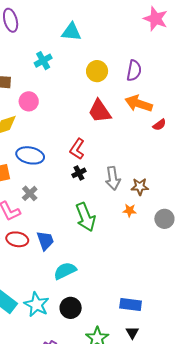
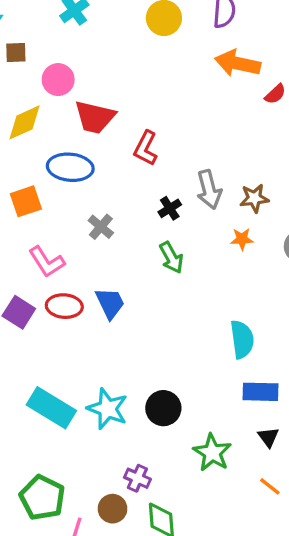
red trapezoid: (100, 111) -> (95, 117), moved, turned -36
black cross: (79, 173) -> (170, 208), moved
gray cross: (30, 193) -> (101, 227), moved
green arrow: (85, 217) -> (171, 258), size x0.7
cyan semicircle: (65, 271) -> (242, 339), moved, turned 115

